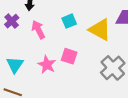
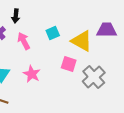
pink square: (69, 56) -> (69, 64), moved

